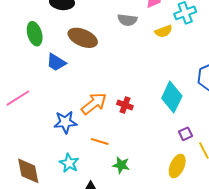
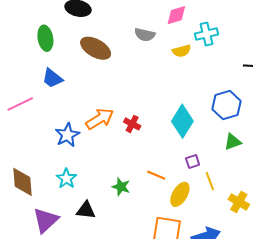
blue trapezoid: (56, 62) -> (52, 78), moved
blue star: (65, 122) -> (67, 135), turned -30
orange line: (100, 141) -> (156, 175), moved

